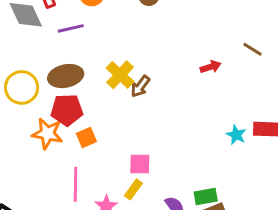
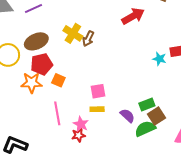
red arrow: (210, 67) -> (133, 16), size x1.6
orange square: (86, 137) -> (58, 80), turned -32
yellow rectangle: (133, 189) -> (97, 109), turned 64

